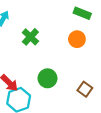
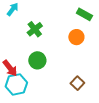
green circle: (48, 78) -> (37, 60), moved

